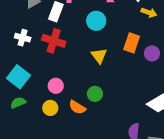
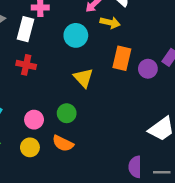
yellow arrow: (149, 12) -> (110, 23), moved
red cross: (54, 41) -> (26, 65), size x0.7
green circle: (95, 94) -> (67, 113), moved

